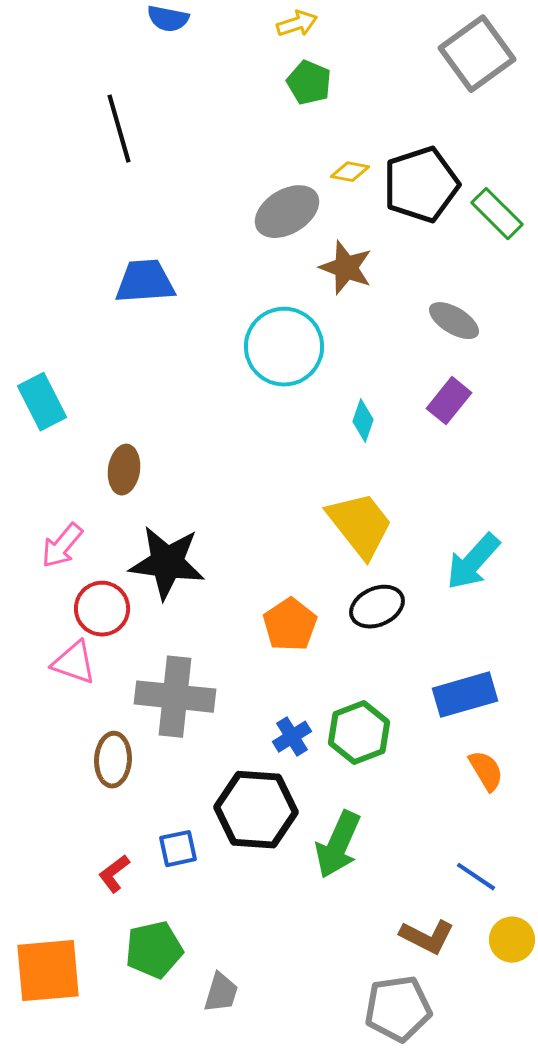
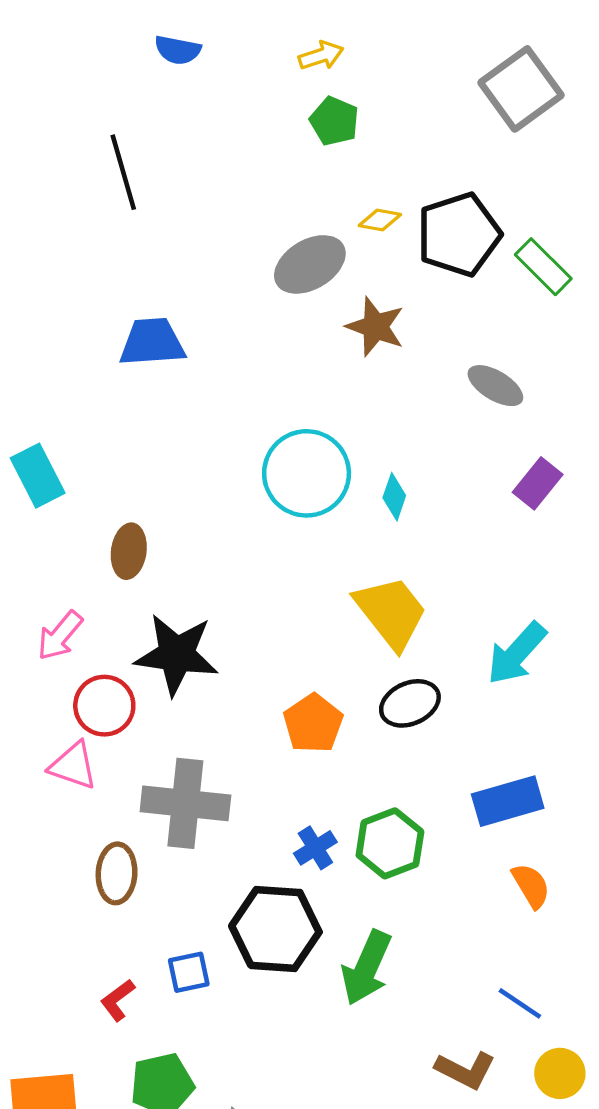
cyan circle: (284, 347) -> (307, 473), moved
purple rectangle: (449, 401) -> (538, 483), moved

